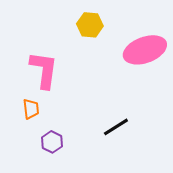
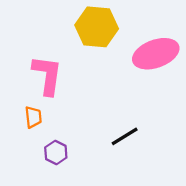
yellow hexagon: (90, 25) -> (97, 27), size x1.5

